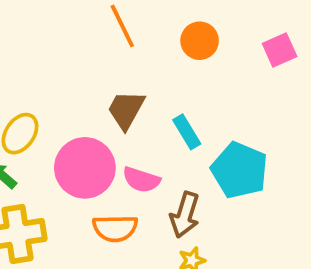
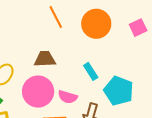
orange circle: (200, 41) -> (96, 24), size x1.5
brown trapezoid: (126, 110) -> (45, 59), moved, turned 60

